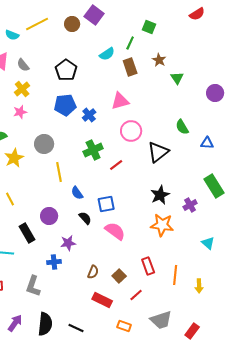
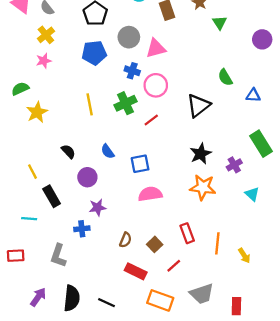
blue cross: (89, 115) -> (132, 71), moved, turned -32
pink circle: (131, 131) -> (156, 85), moved
gray circle: (44, 144) -> (129, 37), moved
yellow line: (59, 172) -> (90, 104), moved
yellow line: (10, 199) -> (32, 172), moved
purple circle: (49, 216) -> (87, 177), moved
black semicircle: (85, 218) -> (68, 151), moved
pink semicircle: (115, 231) -> (150, 194), turned -45
cyan triangle: (208, 243) -> (252, 194), moved
yellow arrow: (199, 286) -> (244, 256), turned -32
orange rectangle: (124, 326) -> (160, 300), size x1.6
red rectangle: (192, 331) -> (236, 306), turned -35

